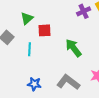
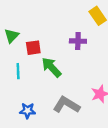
purple cross: (84, 11) -> (78, 41), moved, turned 32
green arrow: (73, 48) -> (51, 67), moved

